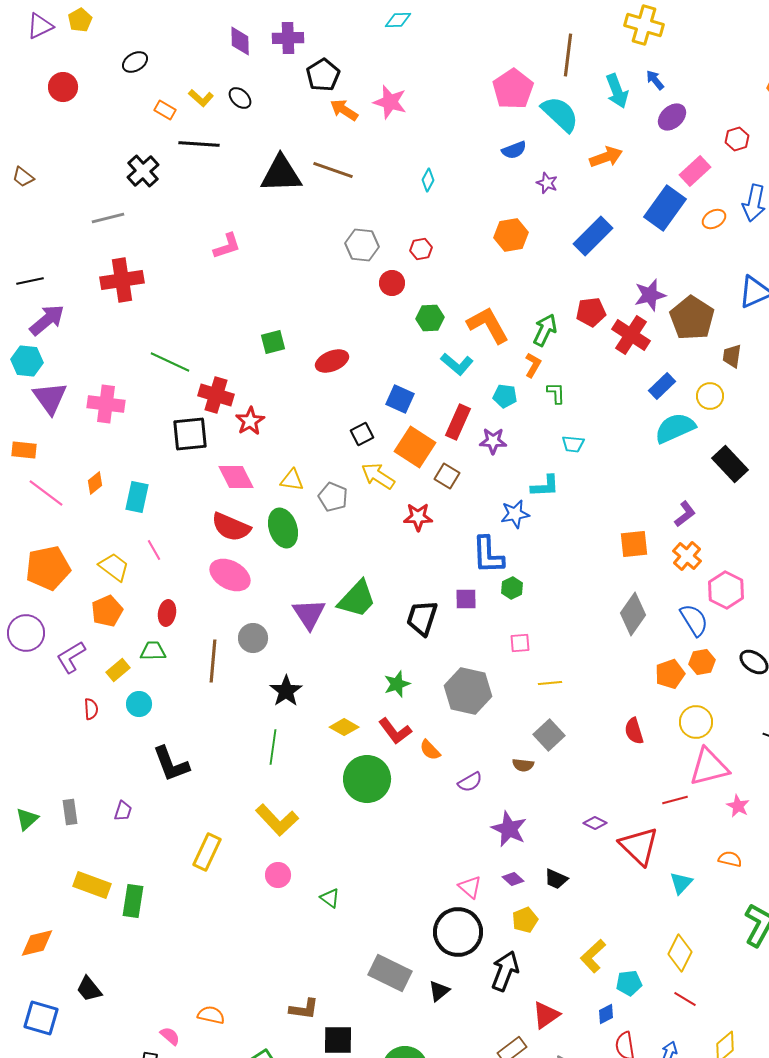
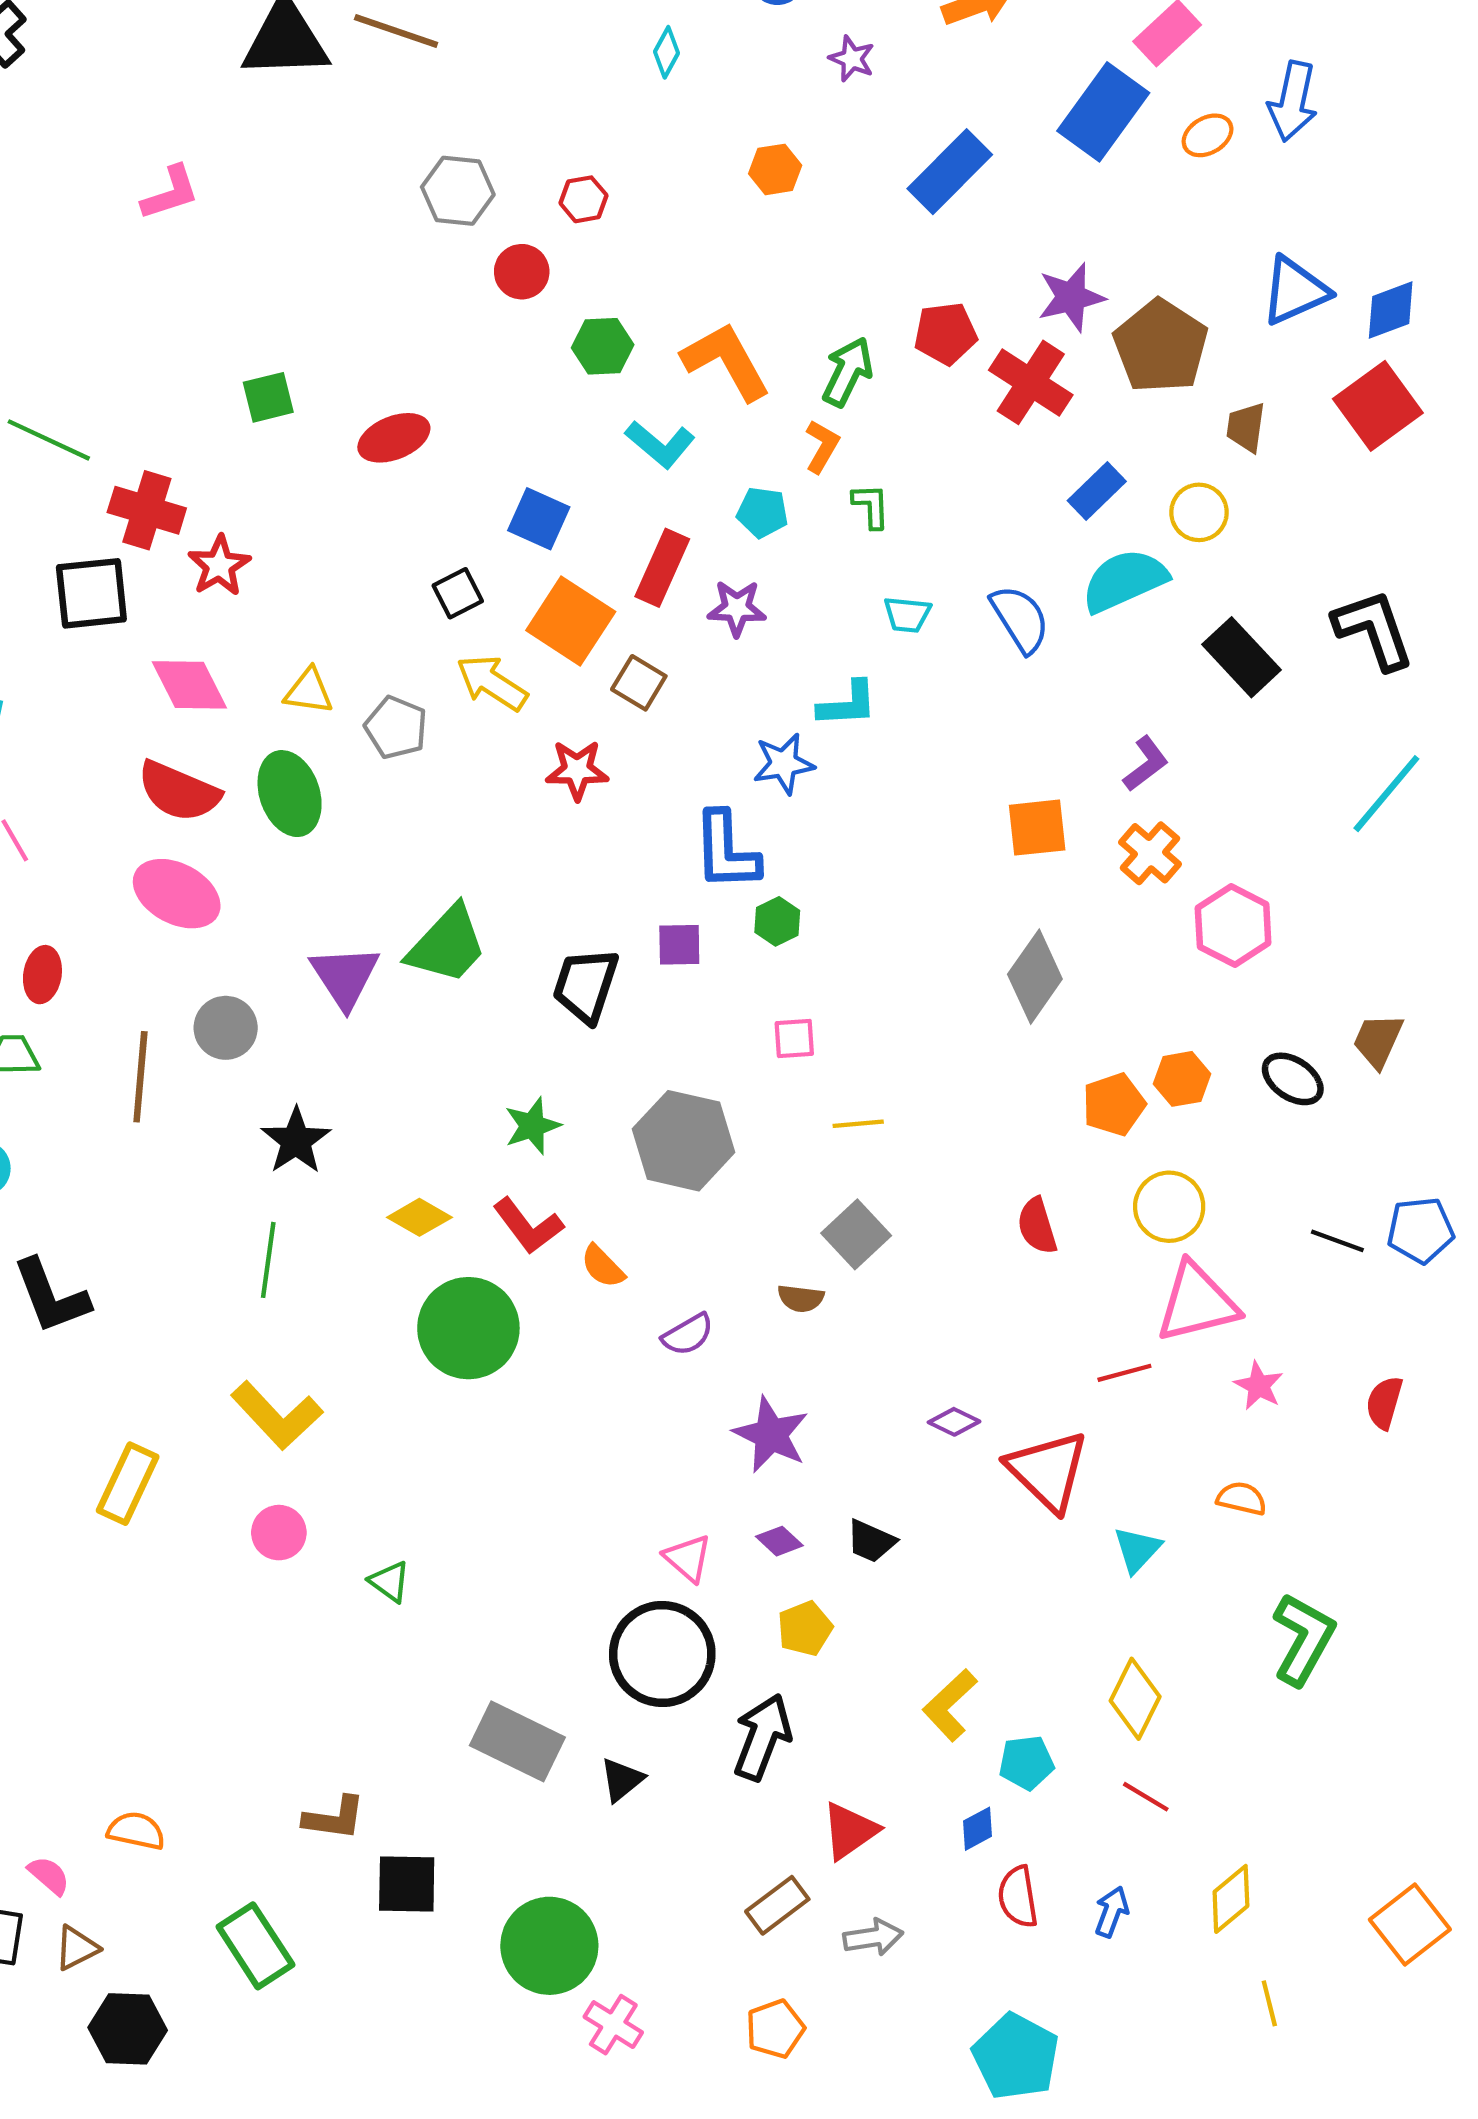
cyan diamond: (428, 180) -> (667, 52), moved
orange hexagon: (511, 235) -> (775, 169), size x0.7
blue semicircle: (694, 620) -> (1020, 619), moved

